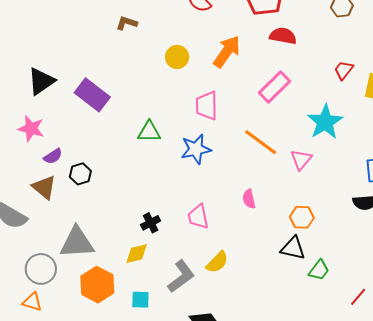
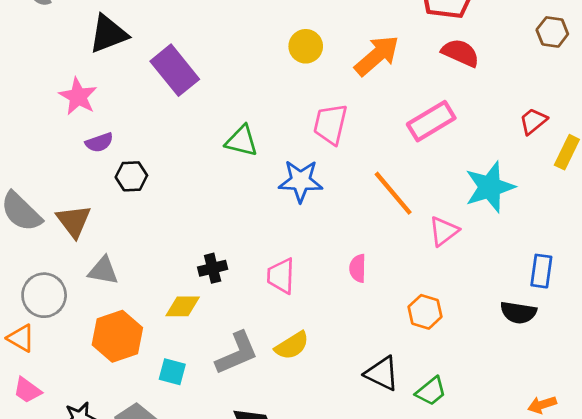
brown triangle: (44, 187) -> (74, 221), moved
gray triangle: (77, 243) -> (103, 271), size x0.6
black triangle: (293, 248) -> (382, 373), moved

